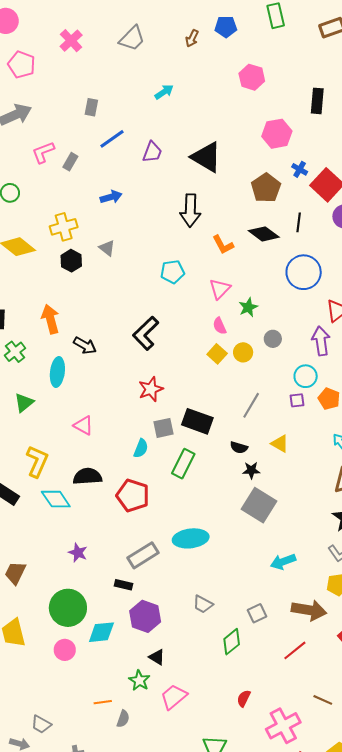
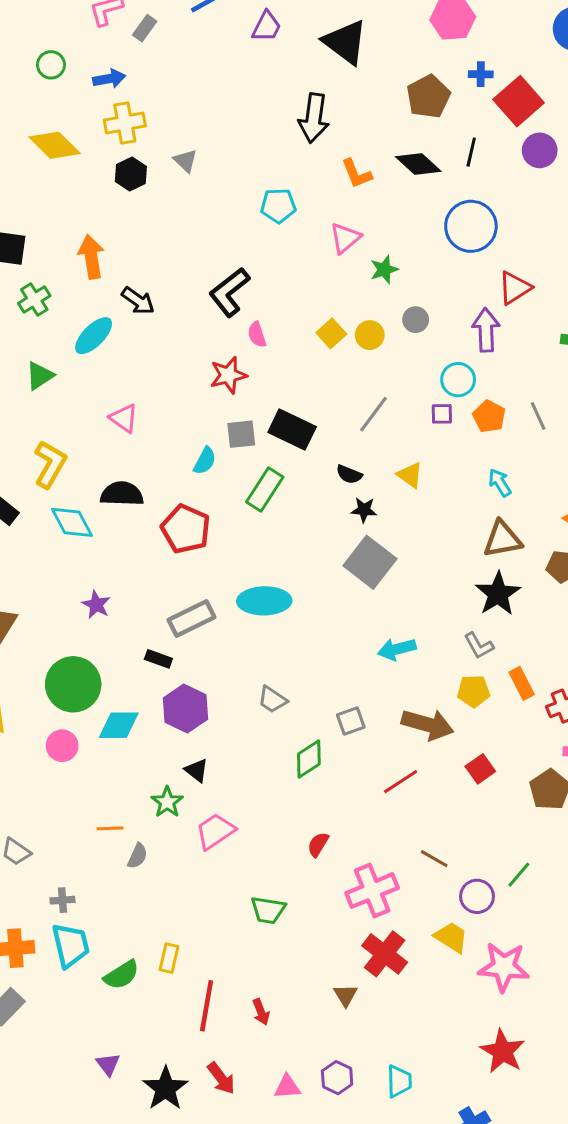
blue cross: (300, 169) -> (481, 74), turned -35
blue arrow: (111, 197) -> (109, 79), moved
pink semicircle: (220, 326) -> (257, 335), moved
cyan ellipse: (57, 372) -> (94, 336), turned 32

